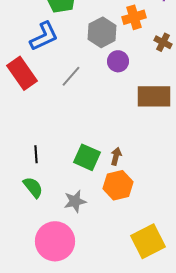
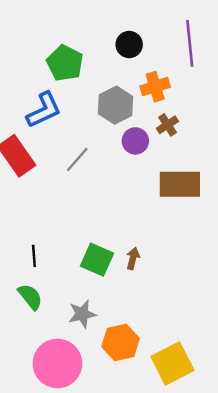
brown cross: (163, 42) -> (167, 125), moved, turned 30
orange hexagon: (118, 185) -> (121, 342), moved

